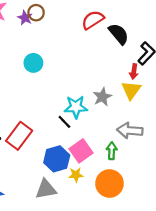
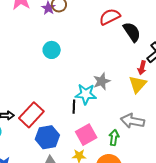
gray star: (102, 97) -> (102, 81), moved
black line: (64, 122) -> (74, 107), turned 40
blue hexagon: (57, 159) -> (47, 137), moved

